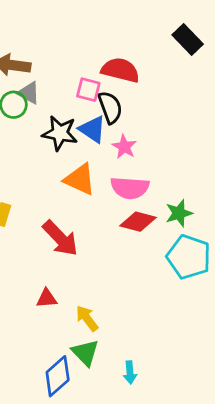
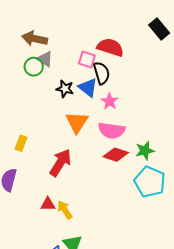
black star: (60, 133) -> (65, 89), size x0.7
orange triangle: (80, 179) -> (77, 122), turned 35
red arrow: (60, 238) -> (60, 163), turned -108
yellow arrow: (87, 318) -> (65, 210), moved

